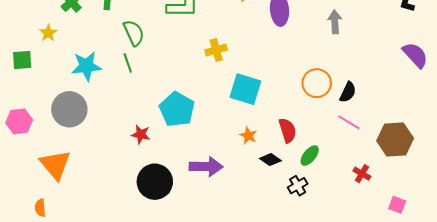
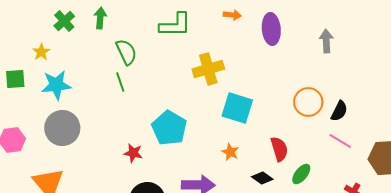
yellow cross: (216, 50) -> (208, 69), size x1.4
cyan star: (86, 66) -> (56, 85), moved
orange star: (248, 135) -> (230, 152), moved

